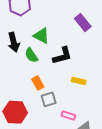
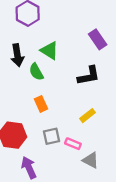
black L-shape: (62, 56) -> (89, 76), moved
yellow rectangle: (79, 81) -> (87, 116), moved, turned -56
gray square: (49, 99) -> (51, 136), moved

